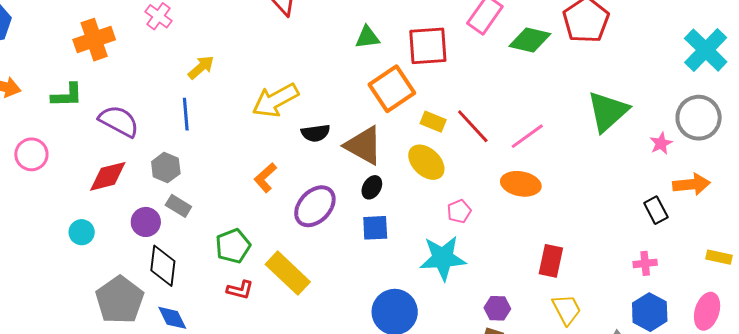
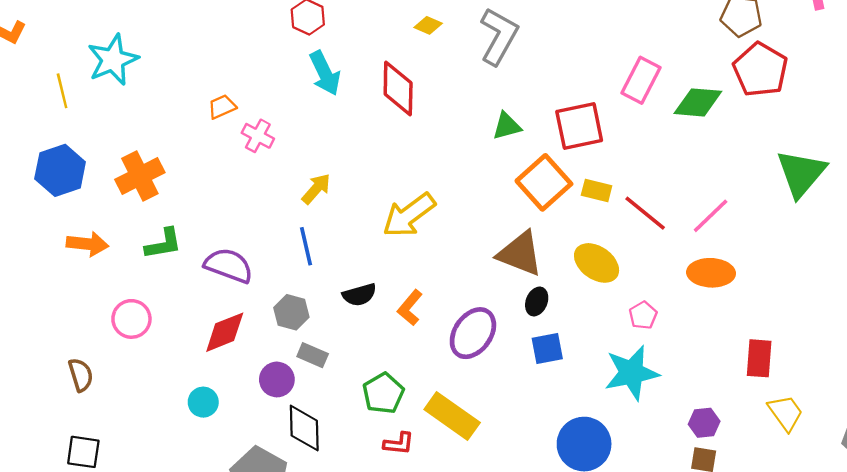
orange cross: (94, 40) -> (140, 176), moved
yellow rectangle: (433, 122) -> (597, 191), moved
black semicircle: (316, 133) -> (359, 295), moved

